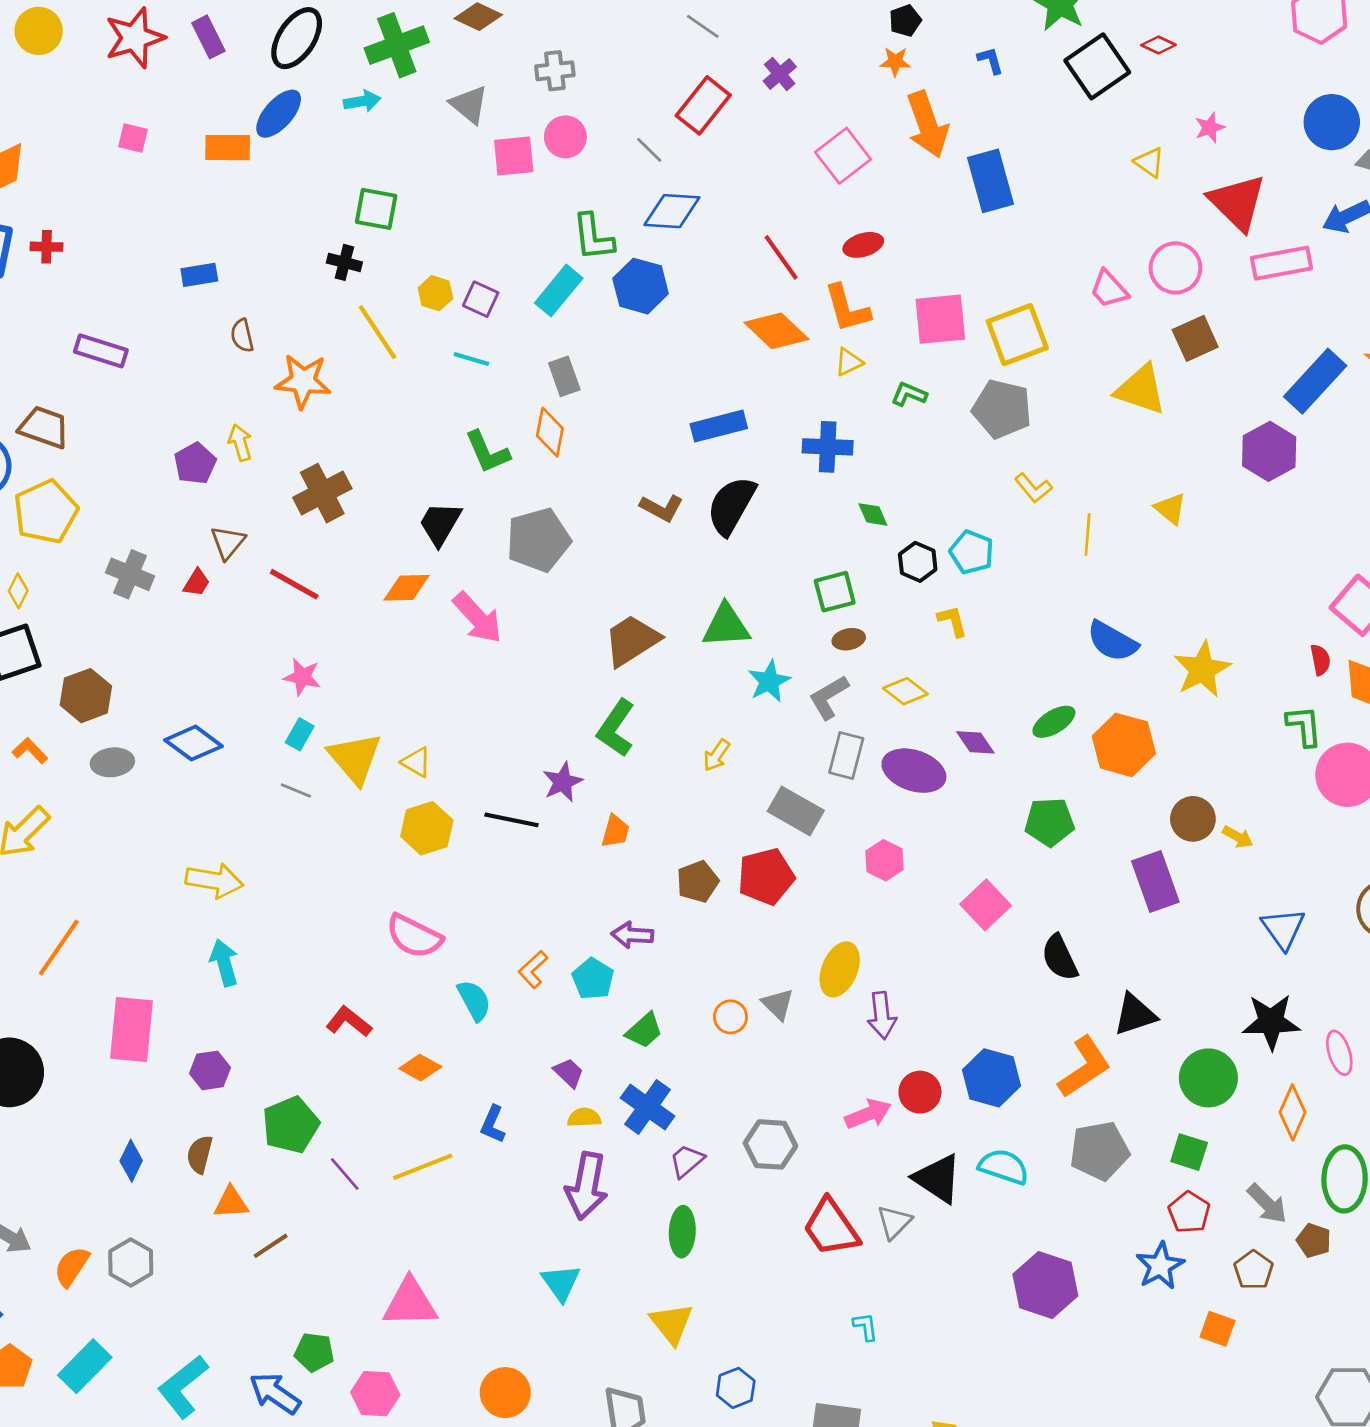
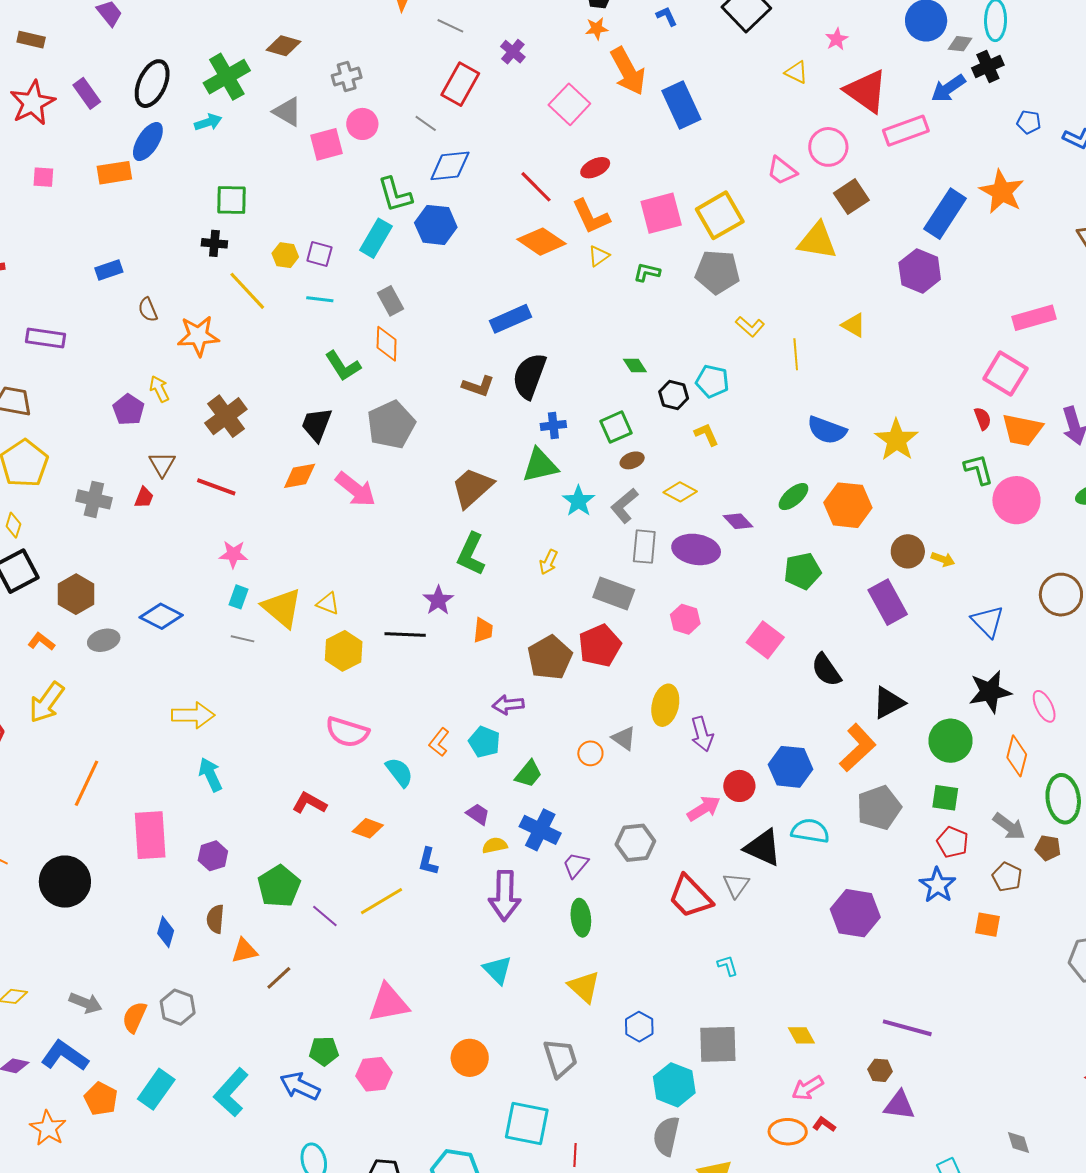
blue cross: (828, 447) -> (553, 425), moved, size x0.7
brown pentagon: (698, 882) -> (550, 658), size x1.4

